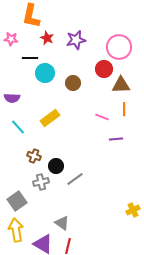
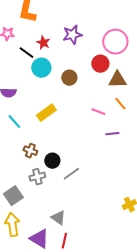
red star: (47, 38) -> (43, 43), moved
black line: (30, 58) -> (26, 53), turned 35
orange line: (124, 109) -> (120, 104), turned -40

